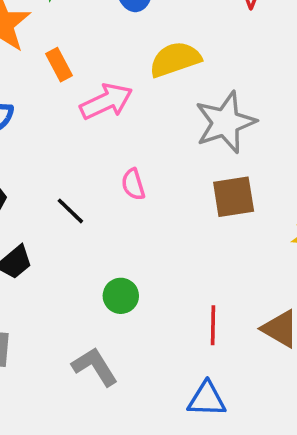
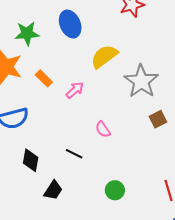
pink arrow: (106, 101) -> (75, 90), size x0.7
brown square: (234, 197) -> (158, 119), size x0.7

